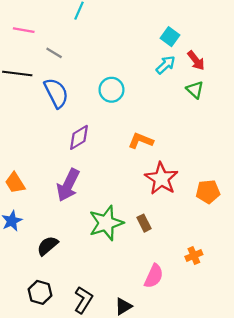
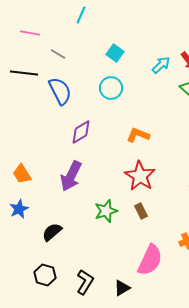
cyan square: (170, 37) -> (115, 53), moved
red star: (161, 179) -> (140, 176), moved
green star: (106, 223) -> (106, 211), size x0.7
pink semicircle: (154, 276) -> (150, 260), size x1.4

